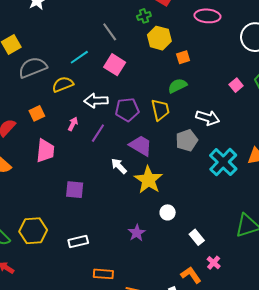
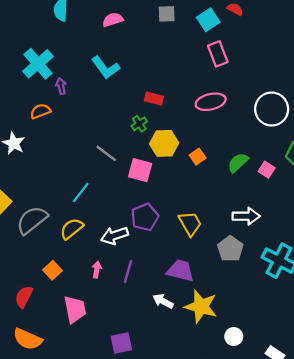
pink square: (115, 65) -> (140, 170), moved
green semicircle: (177, 86) -> (238, 163), moved
purple pentagon: (127, 110) -> (145, 217), moved

